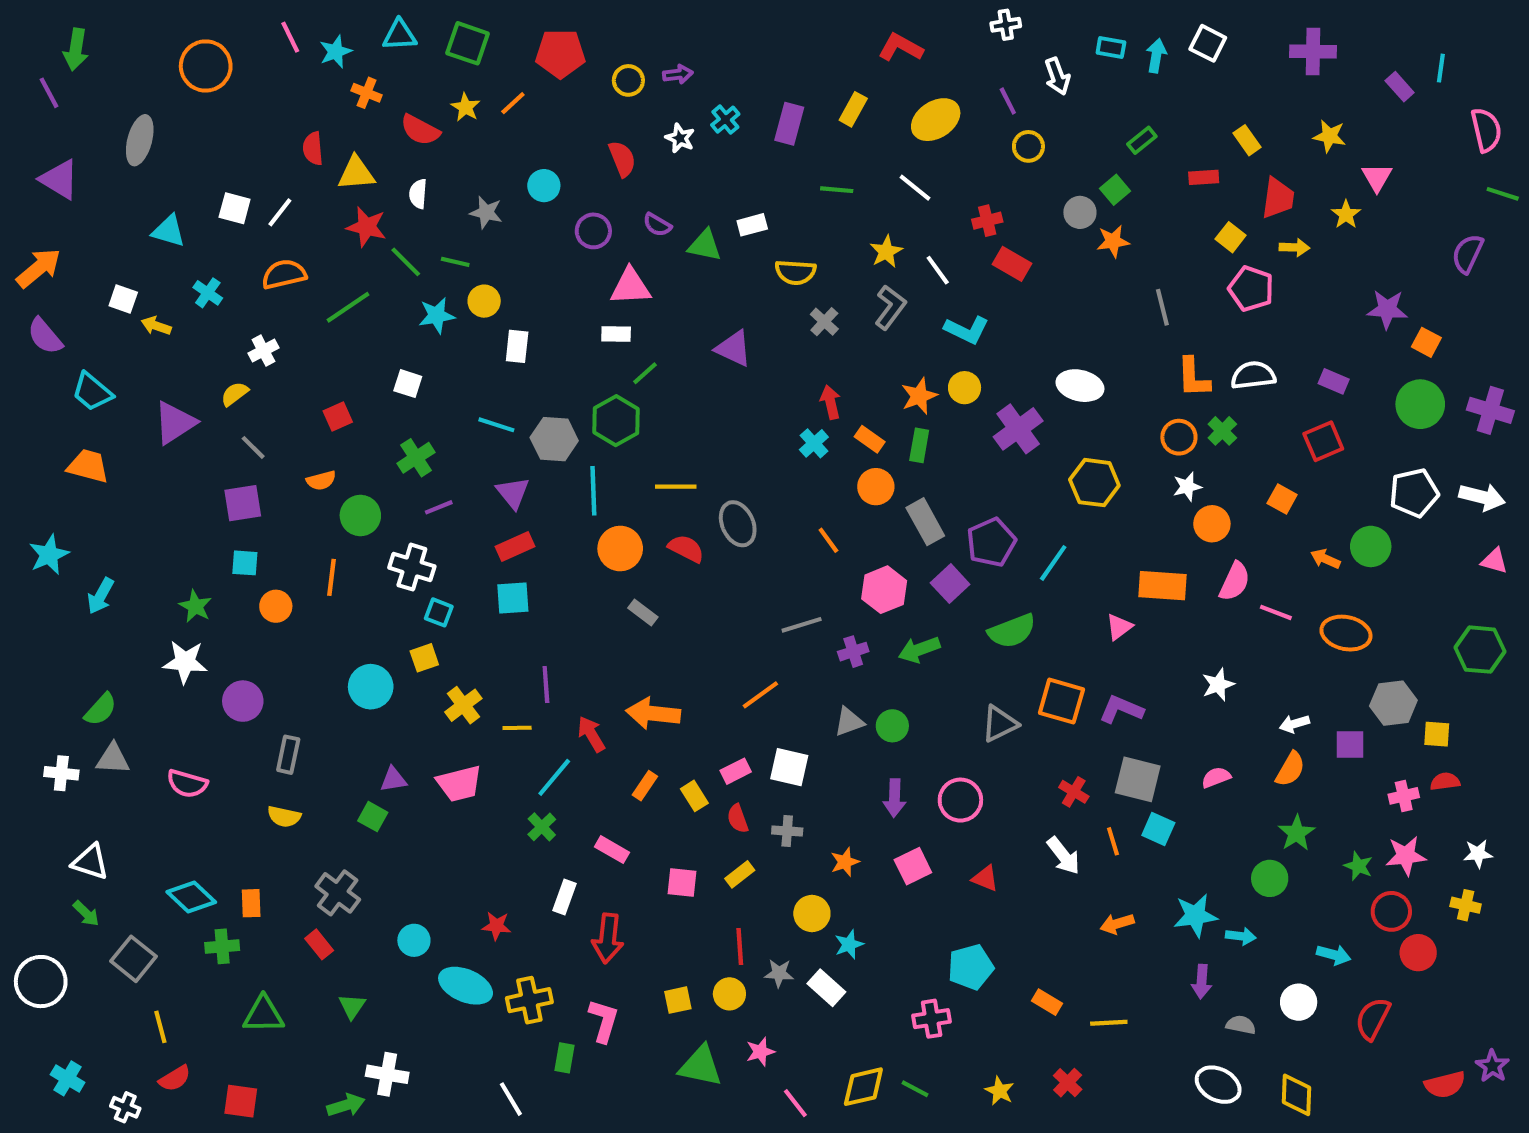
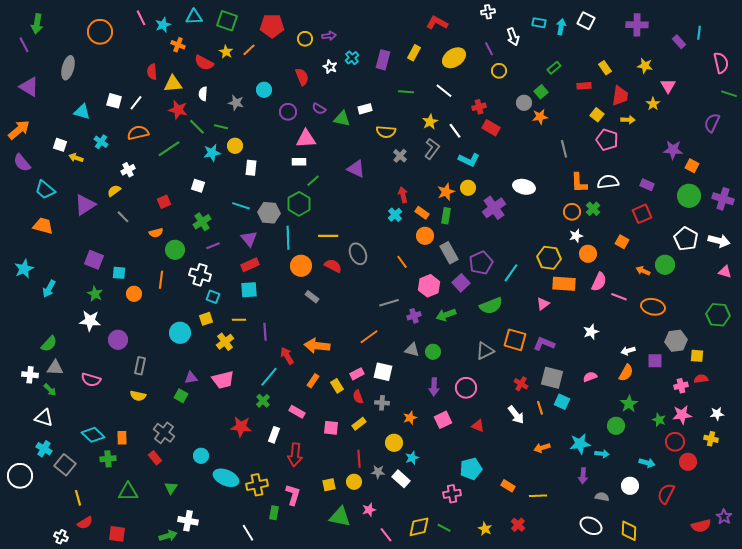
yellow hexagon: (1094, 483) -> (549, 258), moved
white pentagon: (1414, 493) -> (686, 239), turned -30
purple square: (243, 503) -> (94, 260), moved, turned 30
gray triangle: (849, 722) -> (412, 350), turned 35
yellow line: (517, 728) -> (239, 320), moved
green arrow: (86, 913) -> (50, 390), moved
red star: (496, 926) -> (241, 427), moved, size x1.5
cyan cross: (68, 1078) -> (44, 449), moved

